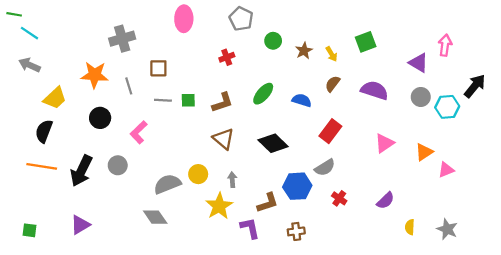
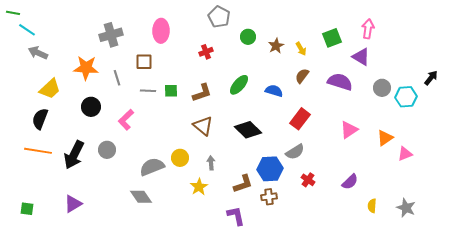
pink ellipse: (184, 19) -> (161, 31), moved
pink arrow: (445, 45) -> (368, 29), moved
purple triangle: (419, 63) -> (361, 57), moved
gray arrow: (30, 65) -> (38, 53), moved
black arrow: (475, 86) -> (431, 78), size x0.7
yellow star: (219, 206) -> (199, 187), size x0.7
purple L-shape: (250, 228) -> (236, 216), moved
brown cross: (296, 231) -> (269, 197), moved

